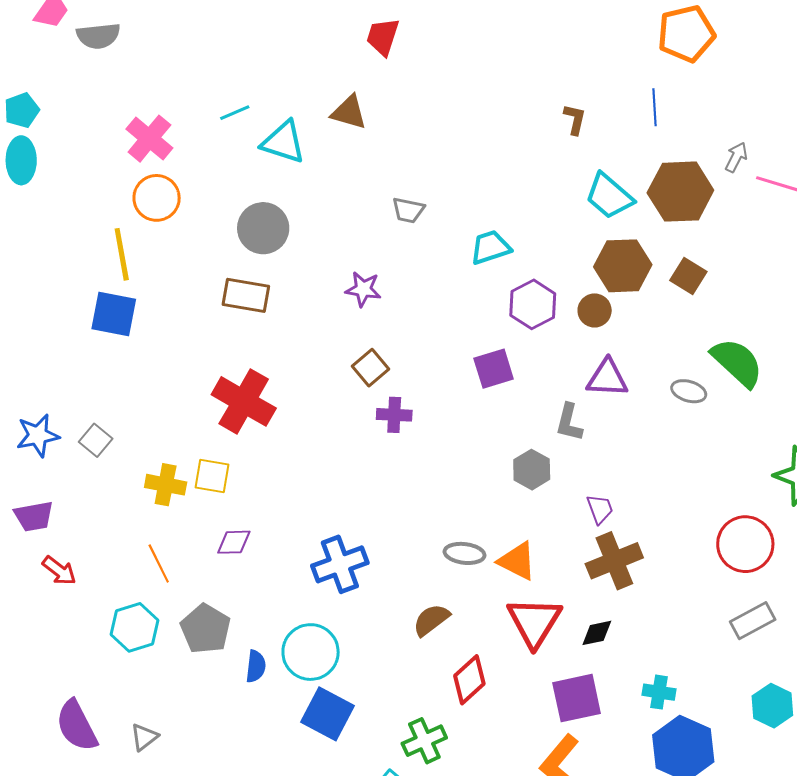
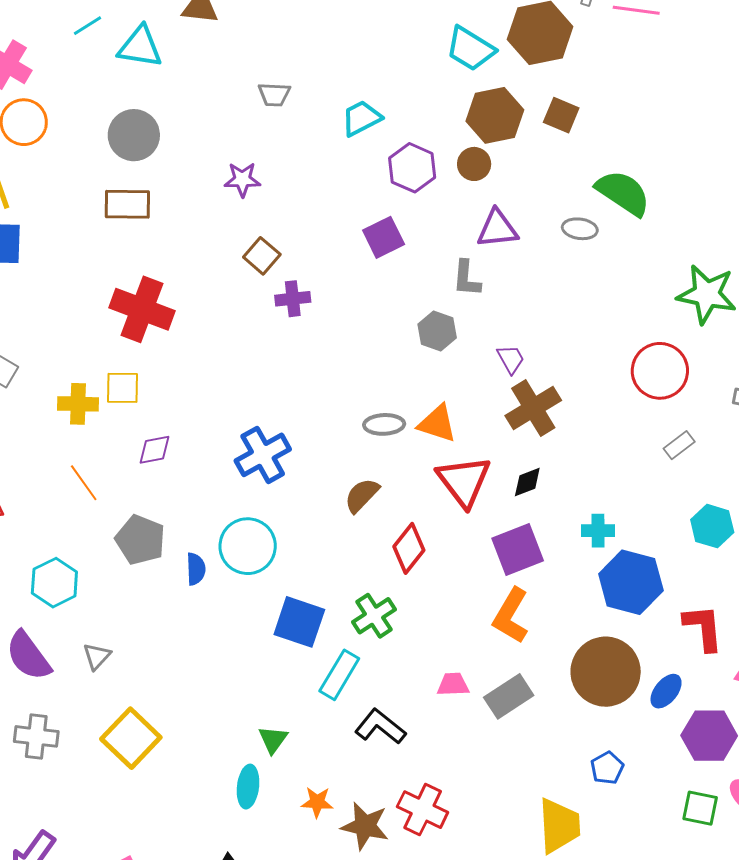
gray rectangle: (753, 621) -> (679, 445), size x0.7
cyan hexagon: (135, 627) -> (54, 583), moved
blue square: (328, 714) -> (299, 622), moved

